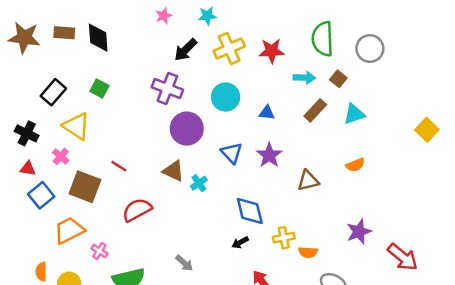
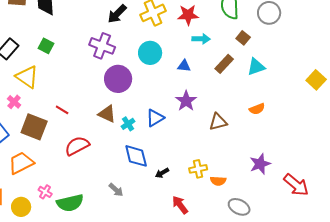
cyan arrow: (304, 78) -> (201, 39), moved
blue triangle: (232, 153) -> (155, 118), moved, turned 42
blue diamond: (250, 211) -> (136, 156), moved
pink cross: (99, 251) -> (45, 192), moved

